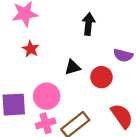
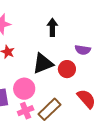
black triangle: (73, 67) -> (43, 63), size x1.6

